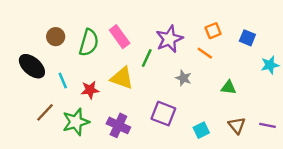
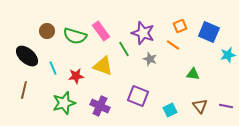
blue square: (247, 38) -> (209, 32), size x1.5
purple star: (169, 39) -> (143, 33), turned -30
green semicircle: (89, 43) -> (75, 36), turned 90
green line: (147, 58) -> (124, 49), turned -56
gray star: (184, 78) -> (150, 59), moved
brown line: (45, 112) -> (24, 90), moved, turned -30

